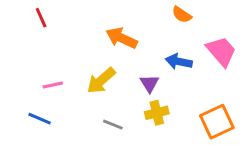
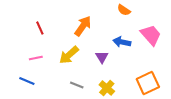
red line: (41, 18) -> (40, 28), moved
orange arrow: (122, 38) -> (83, 26), turned 100
yellow cross: (157, 113) -> (107, 88), moved, turned -35

